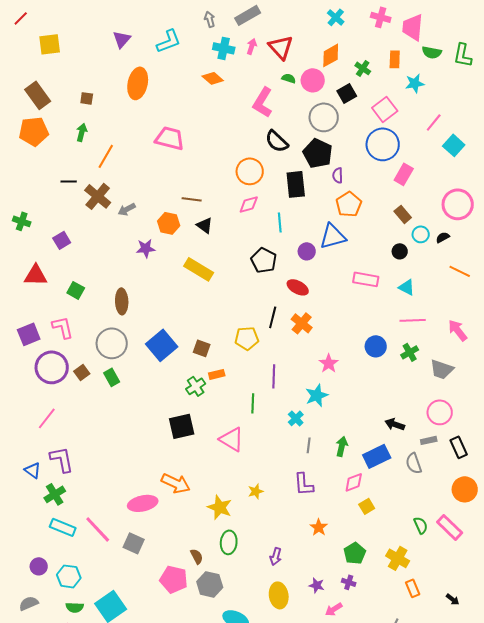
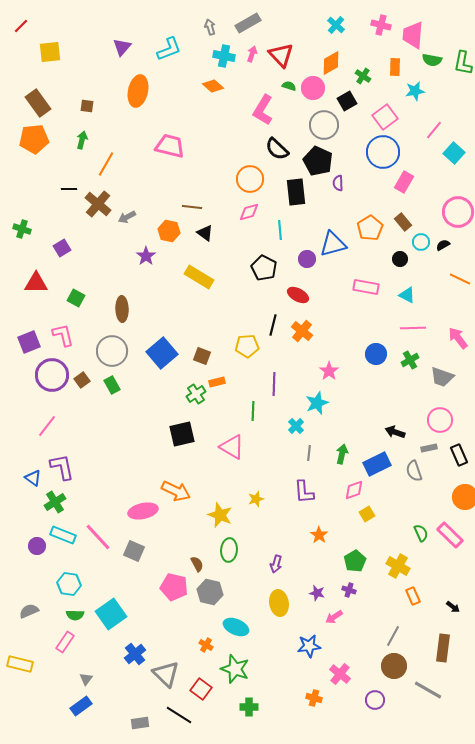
orange pentagon: (349, 204) -> (370, 228), moved
purple star: (146, 248) -> (146, 256), turned -30
purple circle: (39, 566) -> (37, 546), moved

